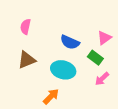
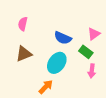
cyan ellipse: (63, 70) -> (57, 63), turned -70
pink arrow: (102, 79) -> (92, 71), turned -40

